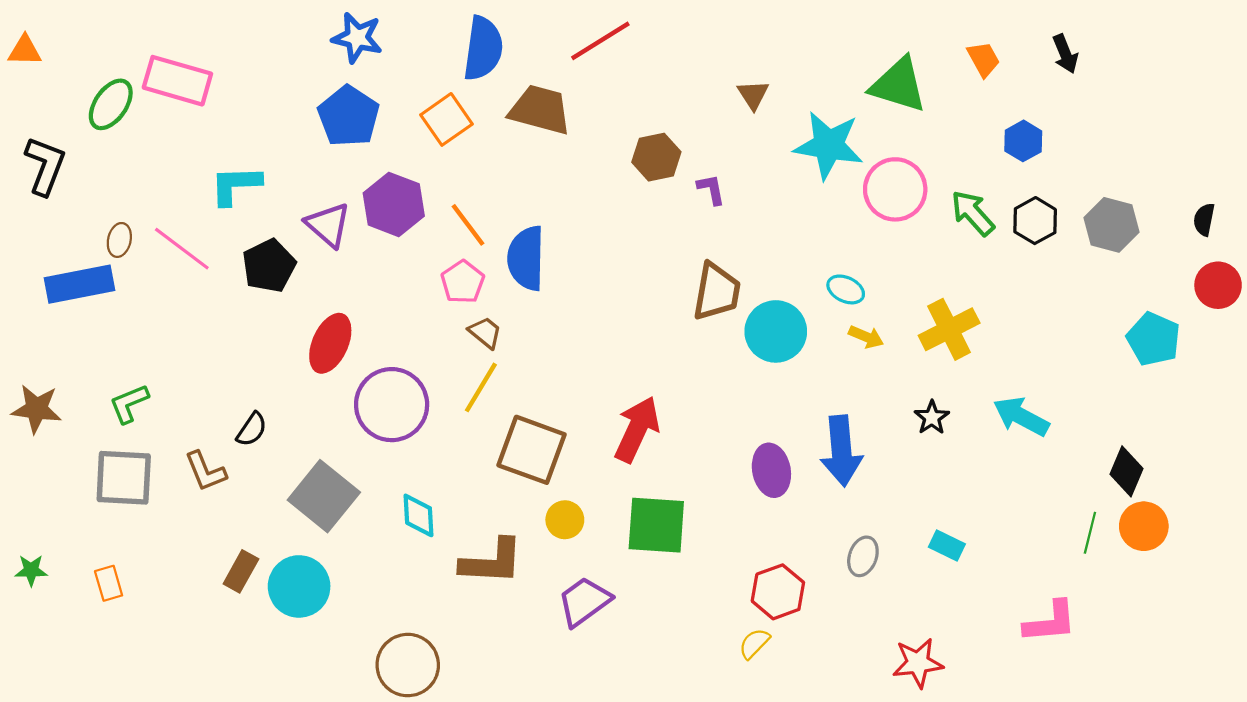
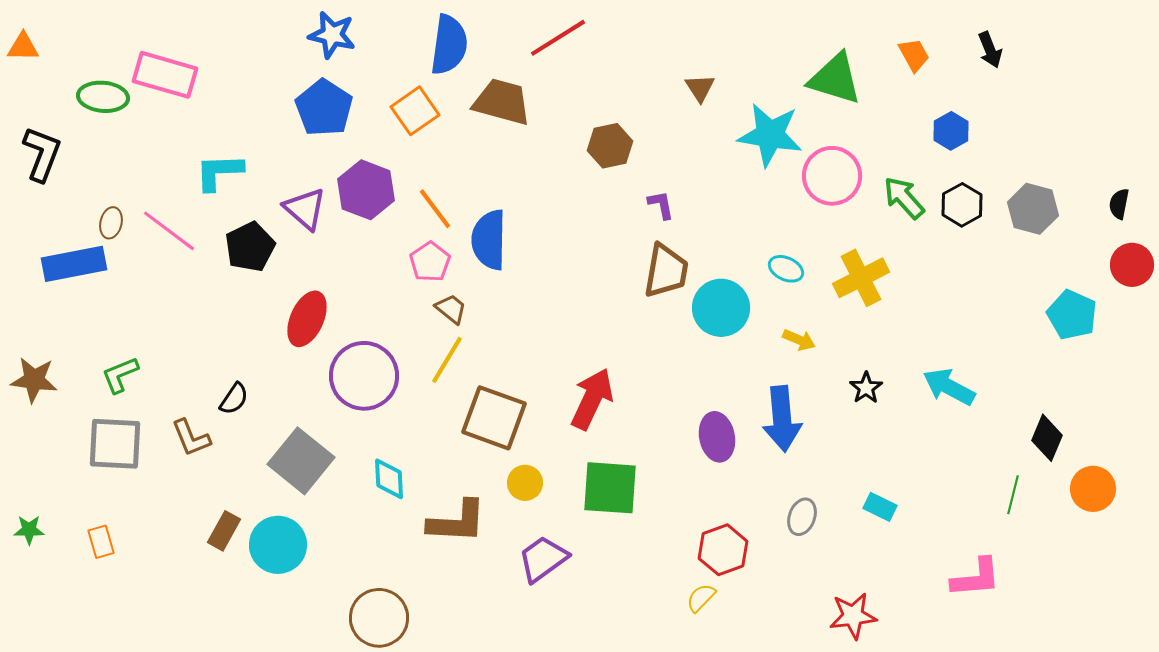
green ellipse: (111, 104) -> (103, 97), turned 60
purple L-shape: (711, 189) -> (661, 205), moved
yellow cross: (949, 329) -> (861, 278), moved
yellow arrow: (866, 337) -> (799, 340), moved
orange circle: (1144, 526) -> (1093, 489), moved

